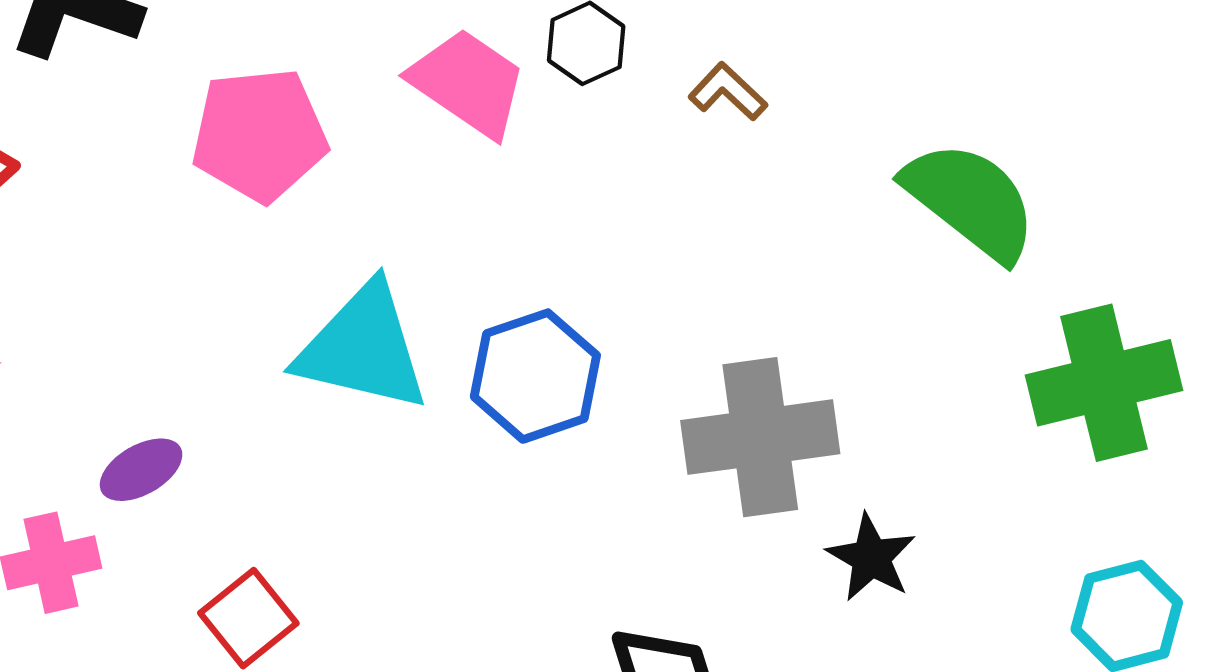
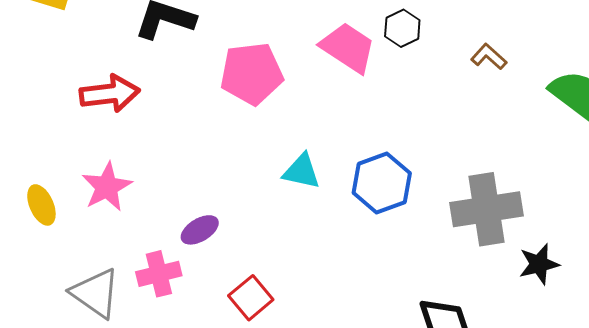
brown L-shape: (728, 92) -> (489, 57), moved
cyan triangle: (363, 348) -> (301, 171), size x0.6
black star: (871, 558) -> (539, 264), turned 30

